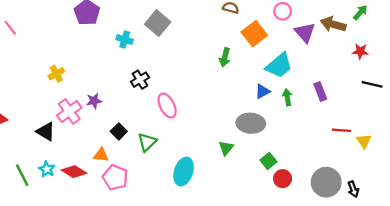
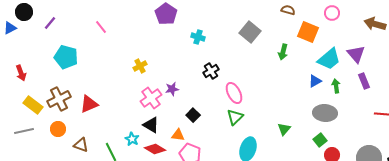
gray square: (158, 23) -> (250, 32), moved
purple triangle: (305, 32) -> (356, 54), moved
orange square: (254, 34) -> (308, 32), turned -30
gray ellipse: (251, 123) -> (325, 113), moved
black triangle: (46, 131) -> (151, 125), moved
green triangle: (147, 142) -> (235, 117), moved
cyan star: (47, 169) -> (132, 139), moved

